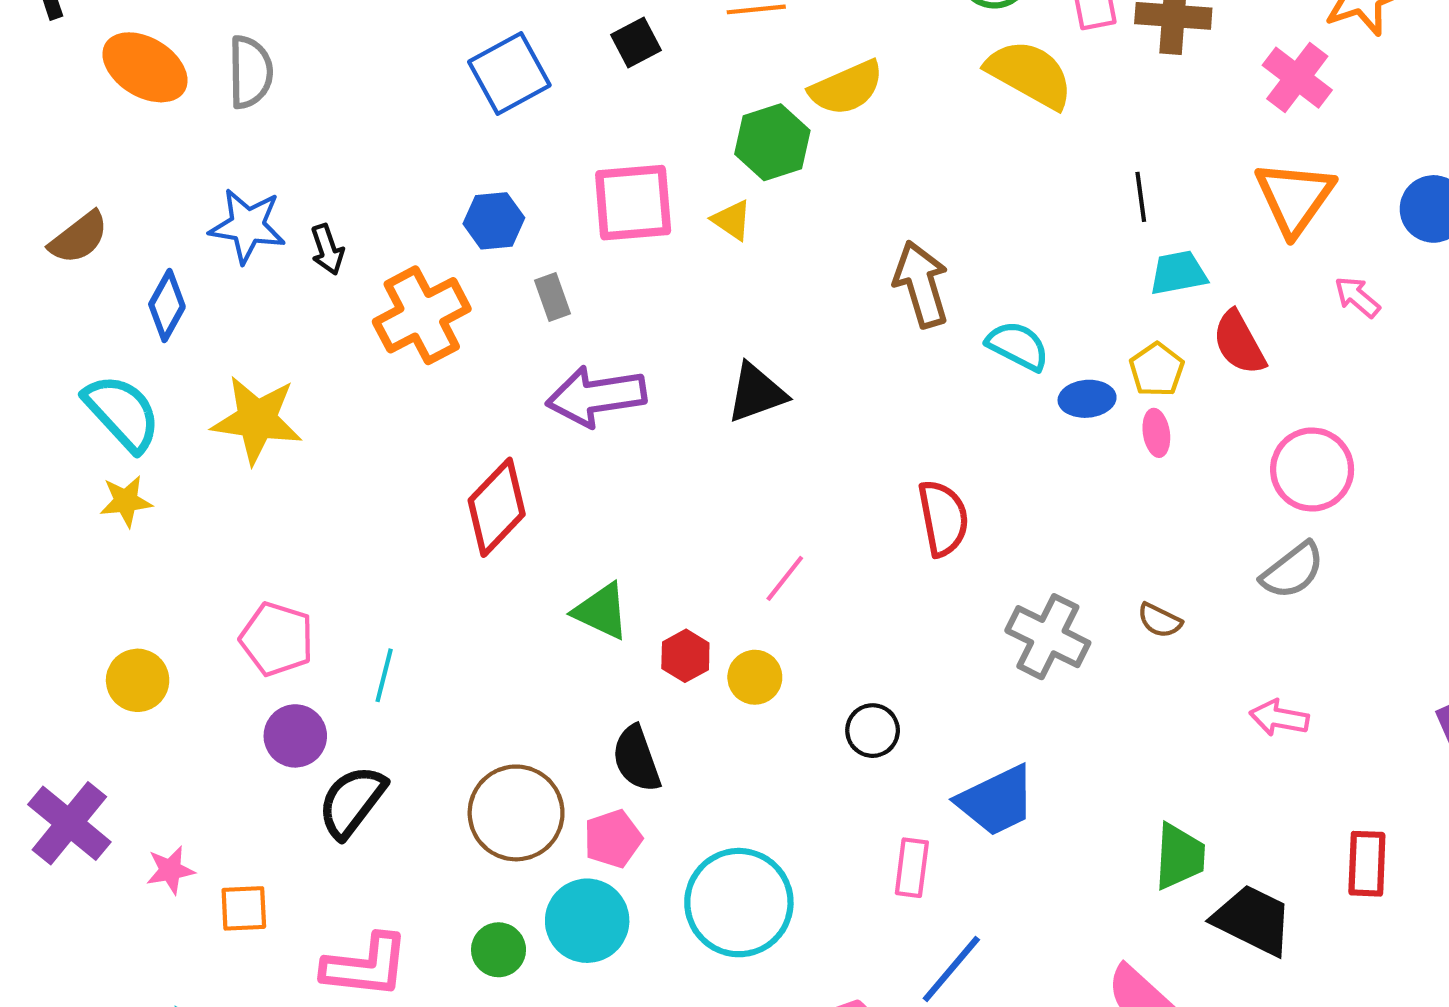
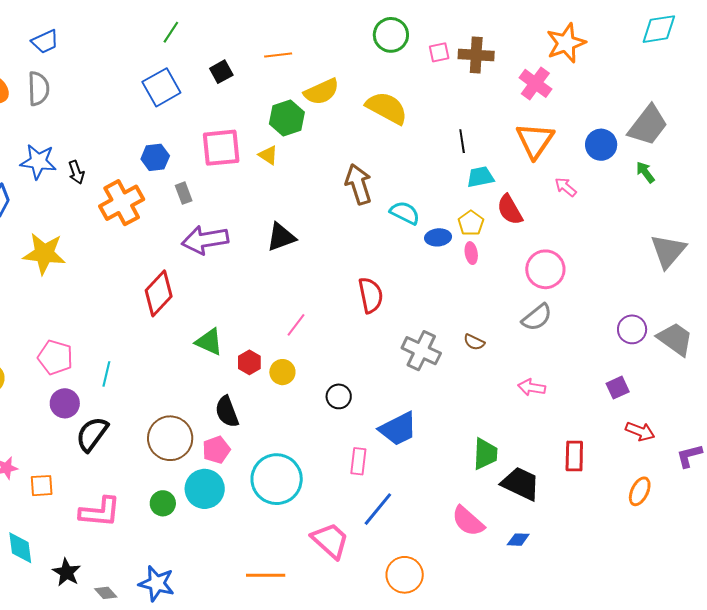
yellow semicircle: (1030, 74) -> (387, 108), moved

